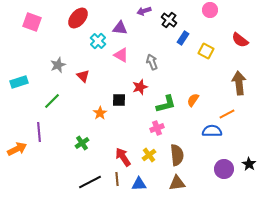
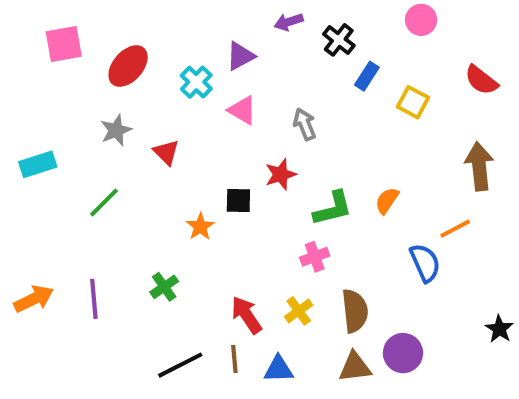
red ellipse: (78, 18) -> (128, 66), moved
pink square: (32, 22) -> (64, 44), turned -30
purple triangle: (120, 28) -> (240, 56), turned -35
blue semicircle: (212, 131) -> (425, 263), turned 66
purple line: (39, 132) -> (94, 299), moved
purple circle: (224, 169) -> (403, 353), moved

